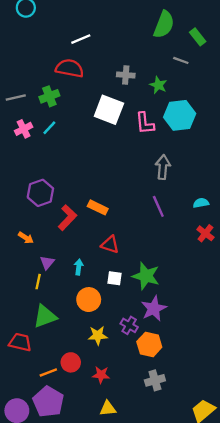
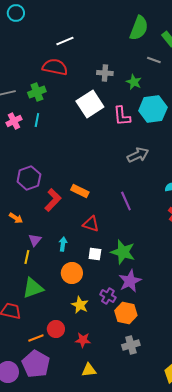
white square: (109, 110) -> (90, 104), turned 36
cyan line: (49, 128) -> (37, 120), turned -32
gray arrow: (163, 167) -> (138, 155), turned 60
purple line: (158, 206) -> (126, 201), moved
yellow star: (98, 335) -> (80, 305), turned 30

